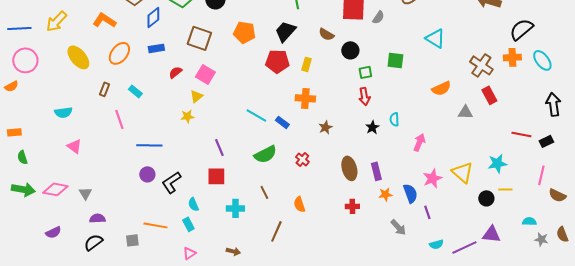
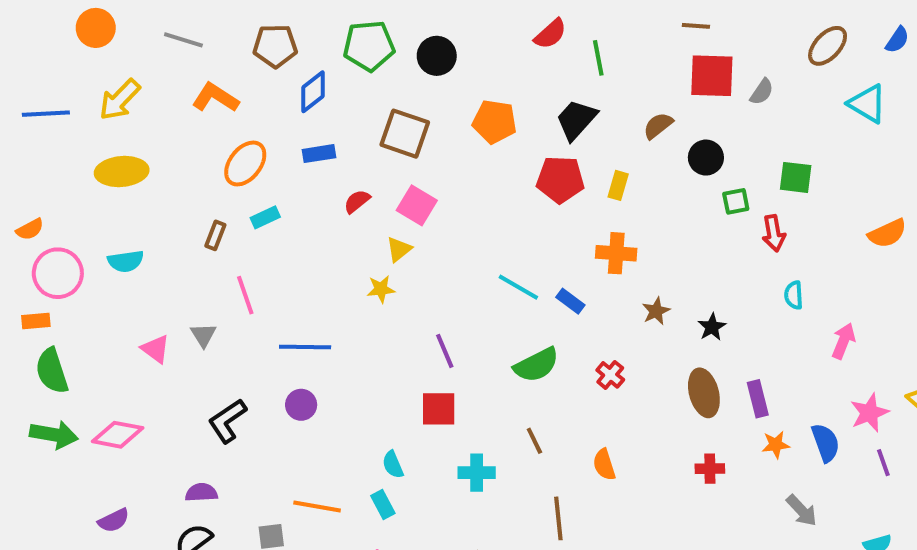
brown semicircle: (326, 34) -> (658, 126), turned 112
cyan triangle: (435, 38) -> (867, 104), moved
yellow ellipse: (78, 57) -> (122, 171), moved, turned -55
pink circle: (25, 60) -> (58, 273), moved
cyan rectangle: (135, 91) -> (265, 217), moved, turned -64
red arrow: (364, 96) -> (774, 233), moved
cyan semicircle: (63, 112) -> (126, 261), moved
black star: (372, 127) -> (712, 327), moved
green semicircle: (22, 157) -> (52, 371), size x1.6
black L-shape: (171, 182) -> (227, 421), moved
gray triangle: (85, 193) -> (203, 335), moved
purple line: (427, 212) -> (883, 463), moved
brown line: (276, 231) -> (558, 518), turned -30

